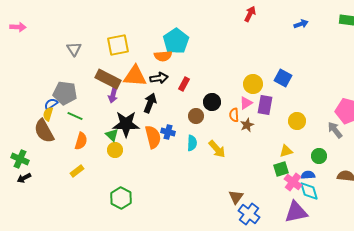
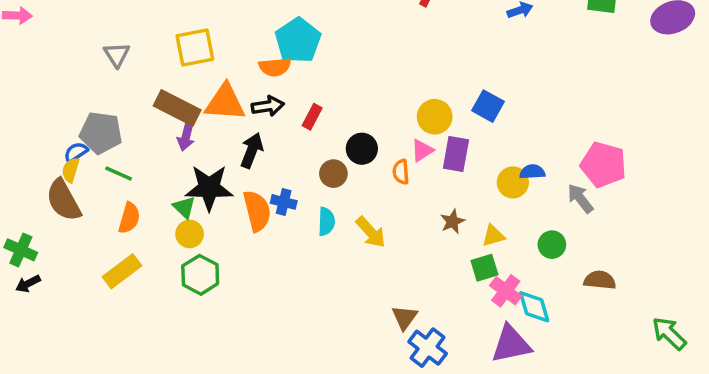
brown star: (247, 125) -> (452, 222), moved
yellow rectangle: (77, 171) -> (122, 271), size x1.5
blue semicircle: (308, 175) -> (532, 172), moved
green hexagon: (121, 198) -> (200, 275), moved

